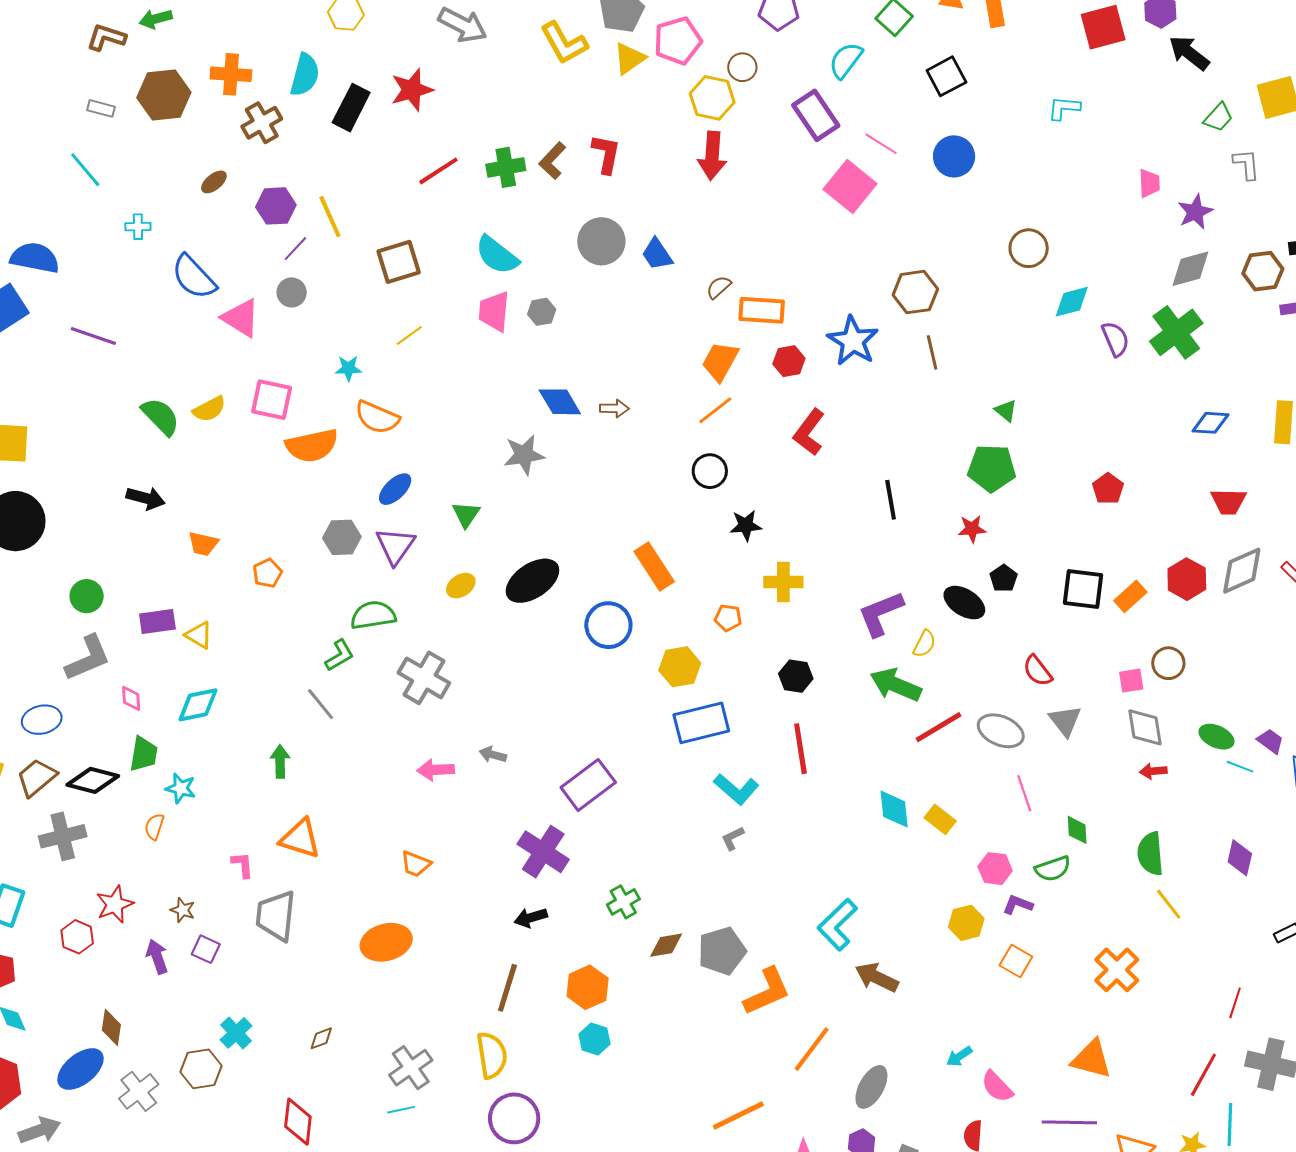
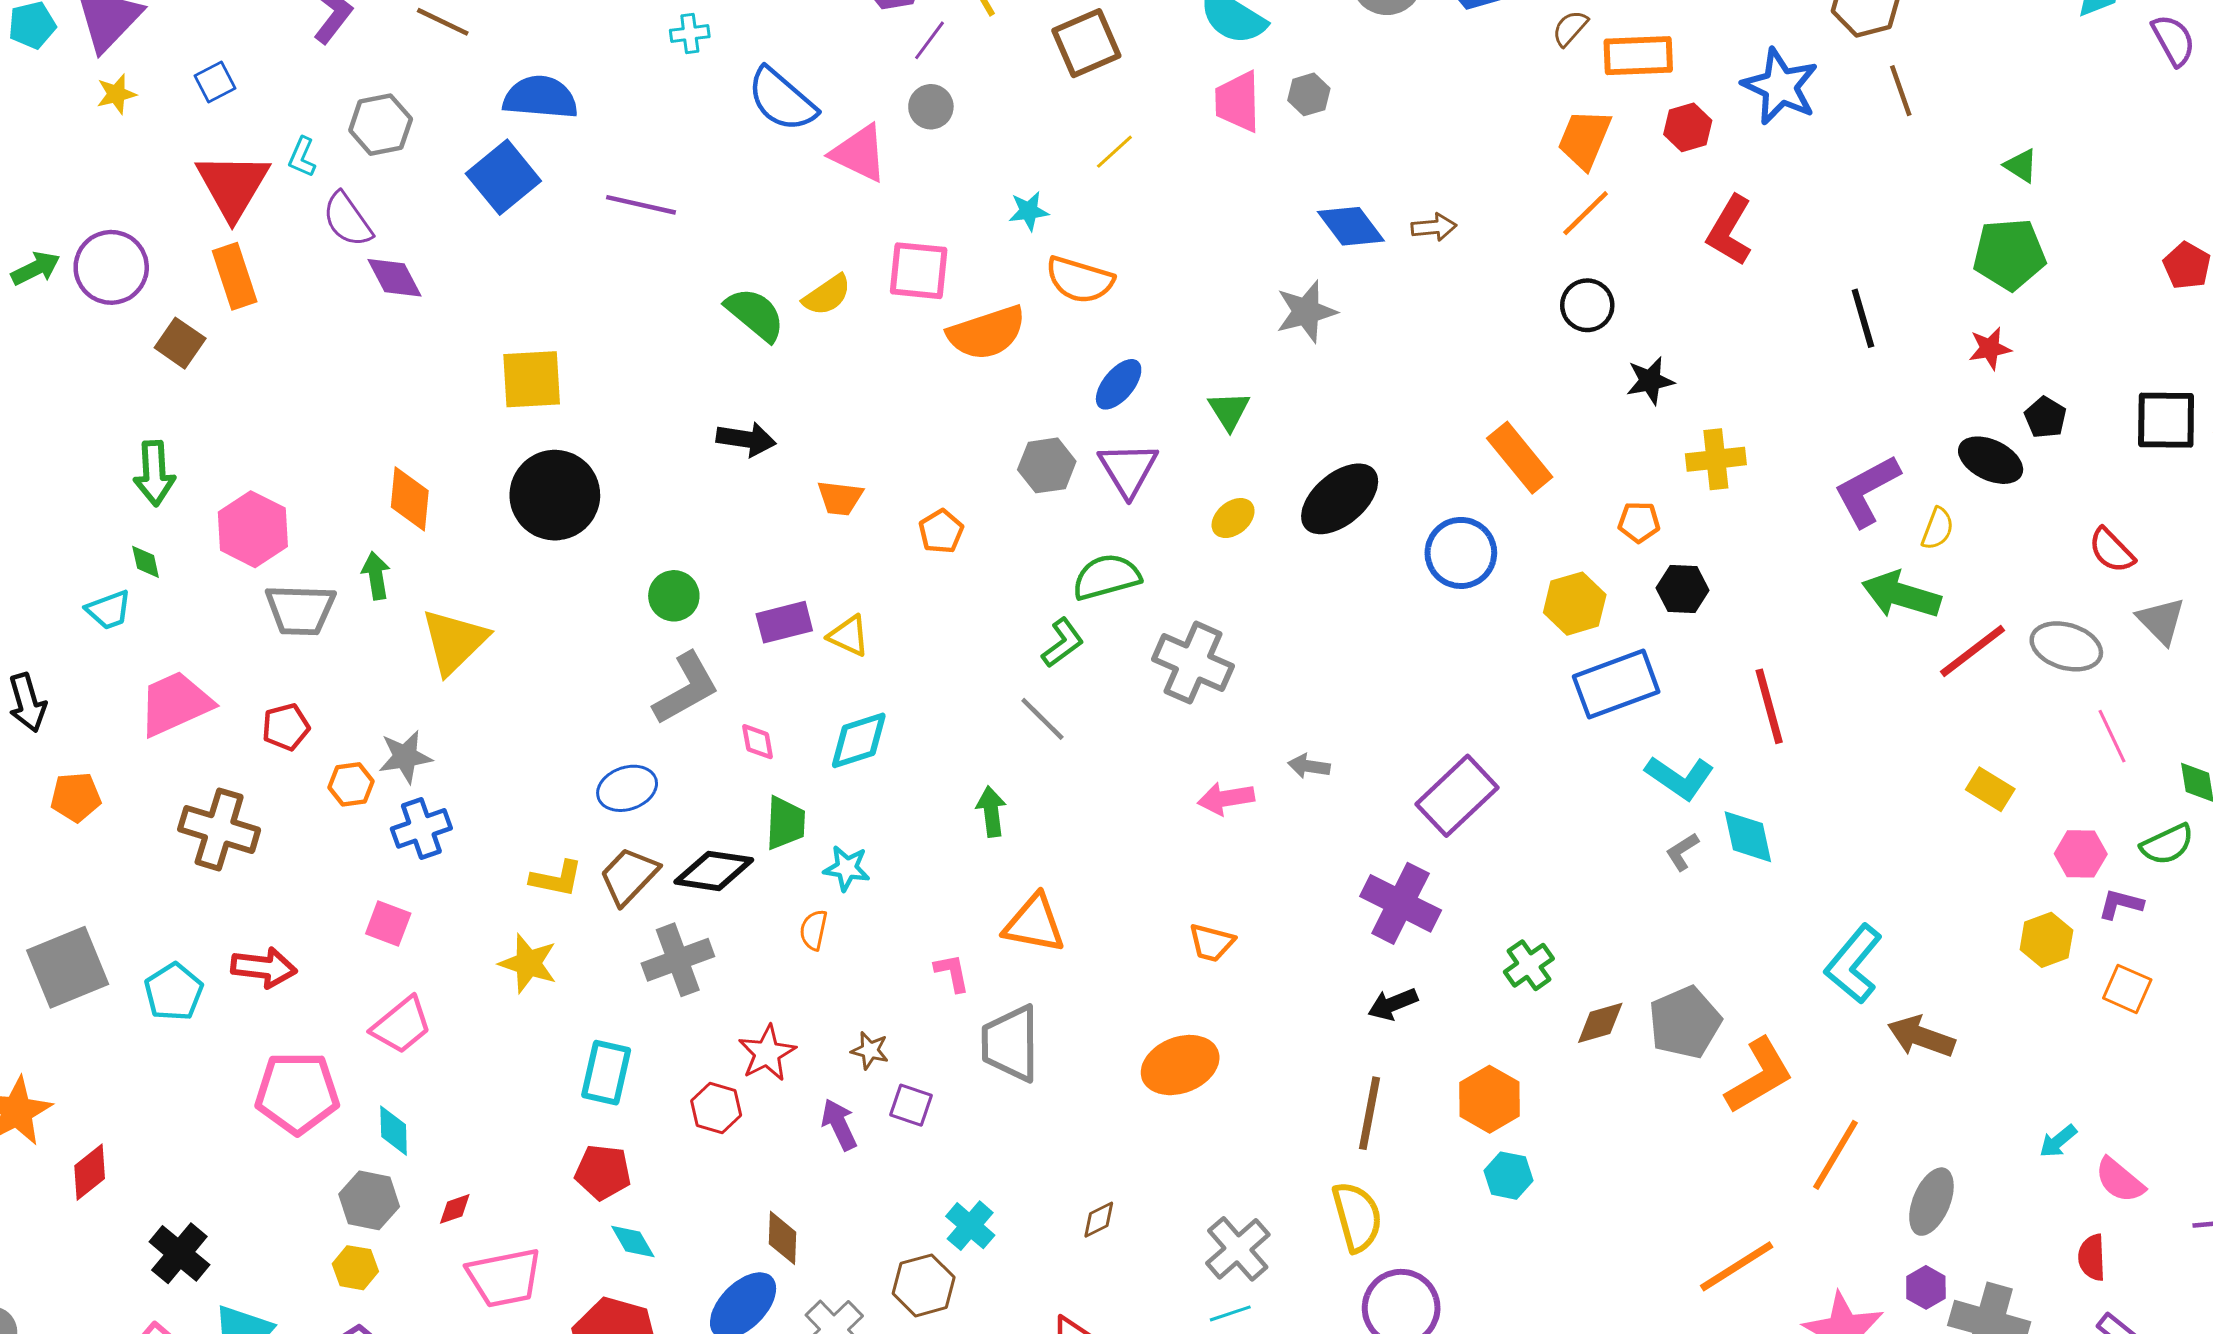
black hexagon: (796, 676) -> (1683, 589), moved
cyan diamond: (894, 809) -> (1748, 837), moved

